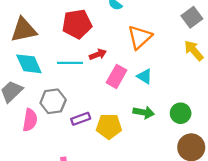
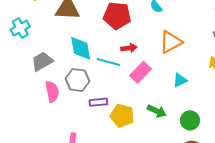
cyan line: (70, 63) -> (108, 62), moved
cyan diamond: (29, 64) -> (81, 48), moved
cyan triangle: (145, 76) -> (180, 80), moved, turned 49
pink semicircle: (30, 120) -> (52, 92), turned -35

